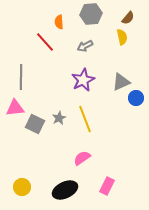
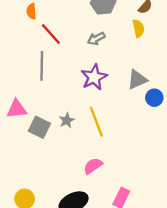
orange semicircle: (59, 22) -> (31, 11), moved
gray line: (21, 77) -> (42, 66), moved

